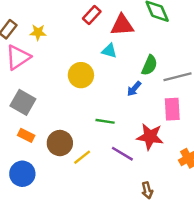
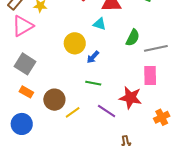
blue arrow: (134, 89) -> (93, 57), moved

